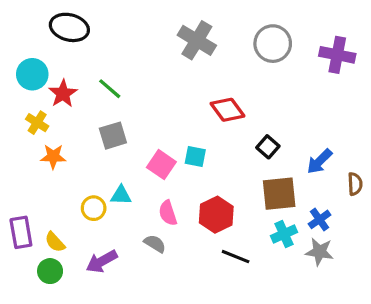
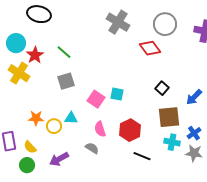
red diamond: (228, 110) -> (150, 48), moved
yellow cross: (37, 123) -> (19, 73), size x1.5
orange star: (53, 157) -> (36, 118), moved
cyan cross: (284, 234) -> (172, 142), turned 35

